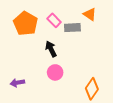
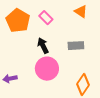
gray rectangle: (72, 28) -> (76, 46), moved
pink circle: (55, 72) -> (47, 69), size x1.5

